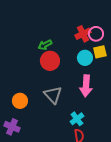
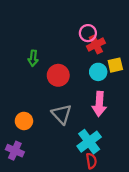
pink circle: (96, 34) -> (88, 33), moved
green arrow: (45, 45) -> (33, 58), moved, turned -56
cyan cross: (77, 119) -> (89, 142), size x1.5

